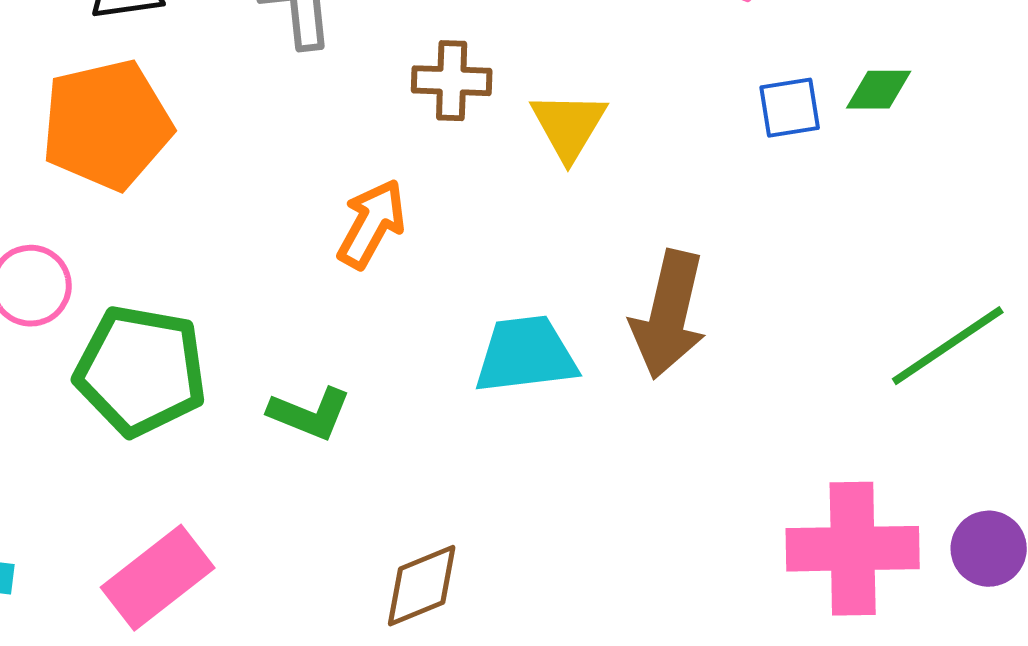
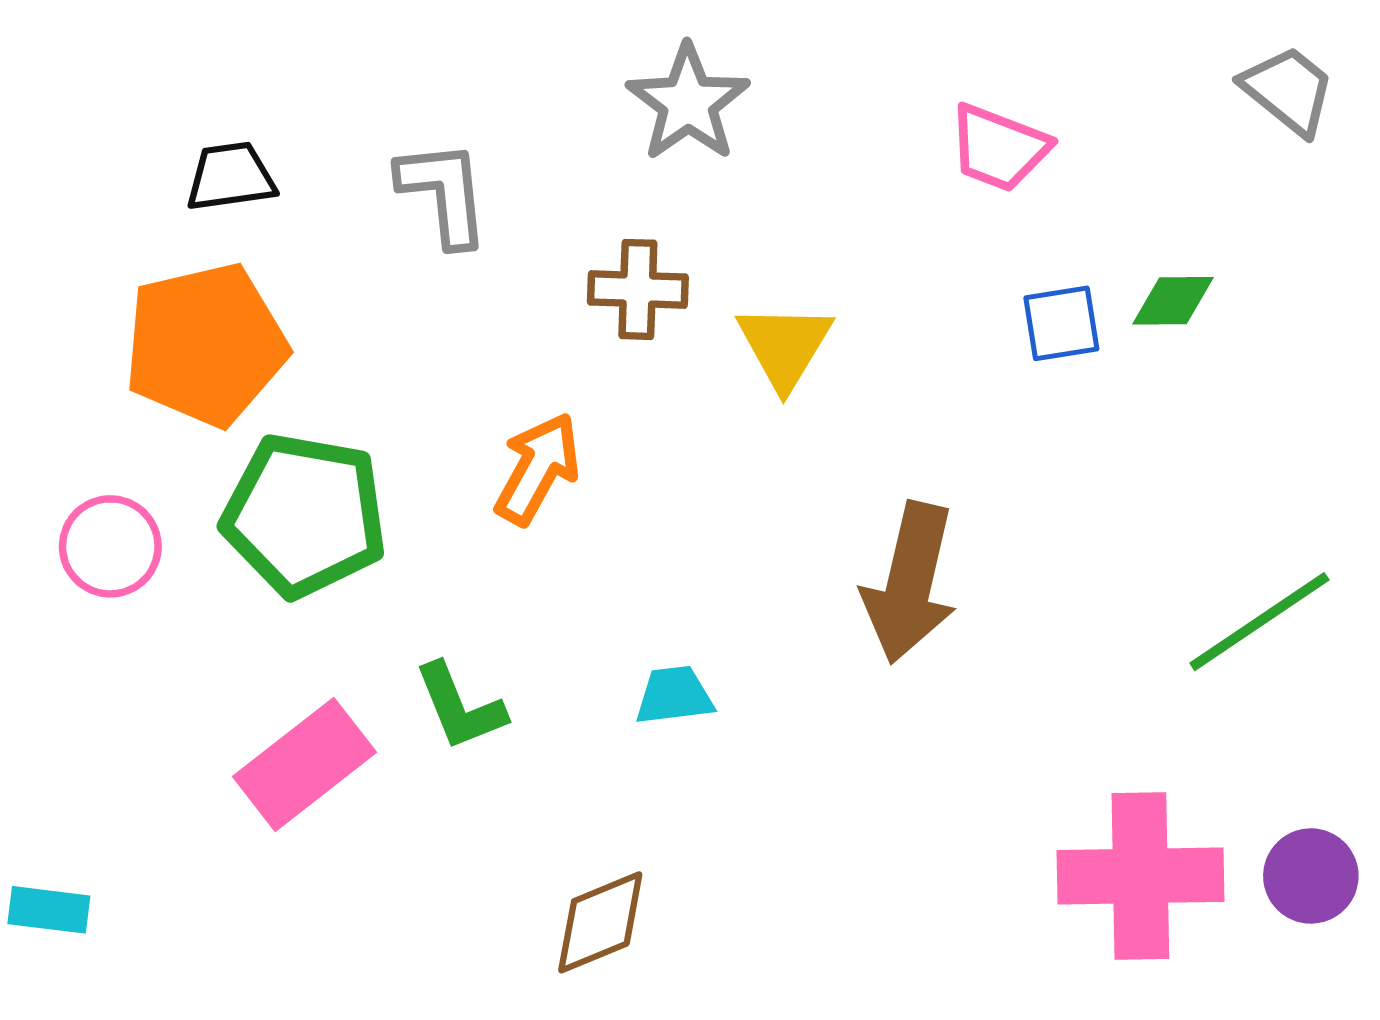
cyan trapezoid: (526, 355) -> (674, 696), moved, size x0.6
green pentagon: (141, 371) -> (305, 515), moved
green L-shape: (310, 414) -> (460, 707), turned 46
pink rectangle: (158, 578) -> (305, 764), moved

